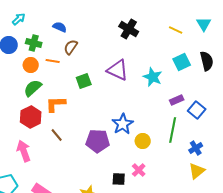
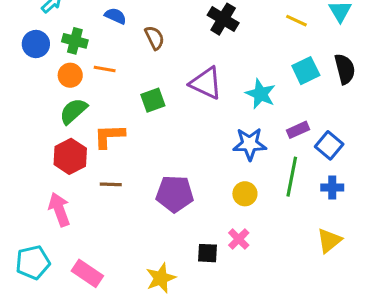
brown semicircle: (71, 47) -> (154, 38), moved, turned 119
blue star: (123, 124) -> (250, 144), moved, turned 30
brown line: (57, 135) -> (111, 184), turned -48
blue cross: (196, 148) -> (332, 188), moved, turned 32

